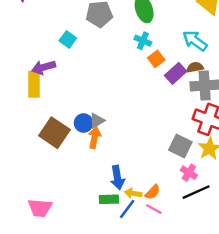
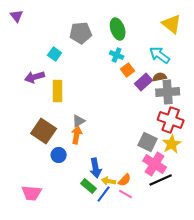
yellow rectangle: (34, 84) -> (58, 91), moved
blue circle: (84, 123) -> (59, 155), moved
pink cross: (189, 173) -> (155, 164), size x1.6
green rectangle: (109, 199) -> (89, 186), turned 42

